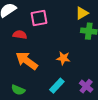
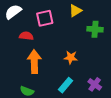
yellow triangle: (82, 13) -> (75, 11), moved
orange arrow: (27, 61) -> (34, 62), turned 55

